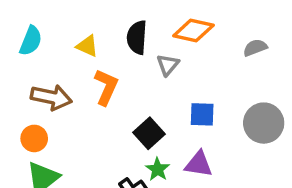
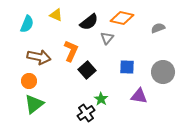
black semicircle: (137, 37) -> (89, 22), turned -132
yellow triangle: (87, 46) -> (56, 15), moved
black square: (149, 133) -> (87, 70), moved
purple triangle: (199, 164) -> (139, 96), moved

